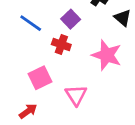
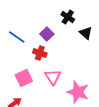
pink star: (107, 55) -> (78, 92), moved
pink triangle: (76, 95) -> (53, 77), moved

